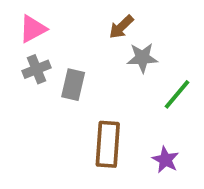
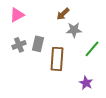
gray cross: (37, 69) -> (19, 45), moved
brown rectangle: (108, 144) -> (57, 59), moved

